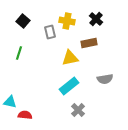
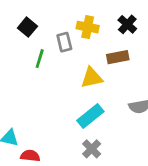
green line: (19, 53) -> (40, 59), moved
gray cross: (78, 110) -> (92, 149), moved

